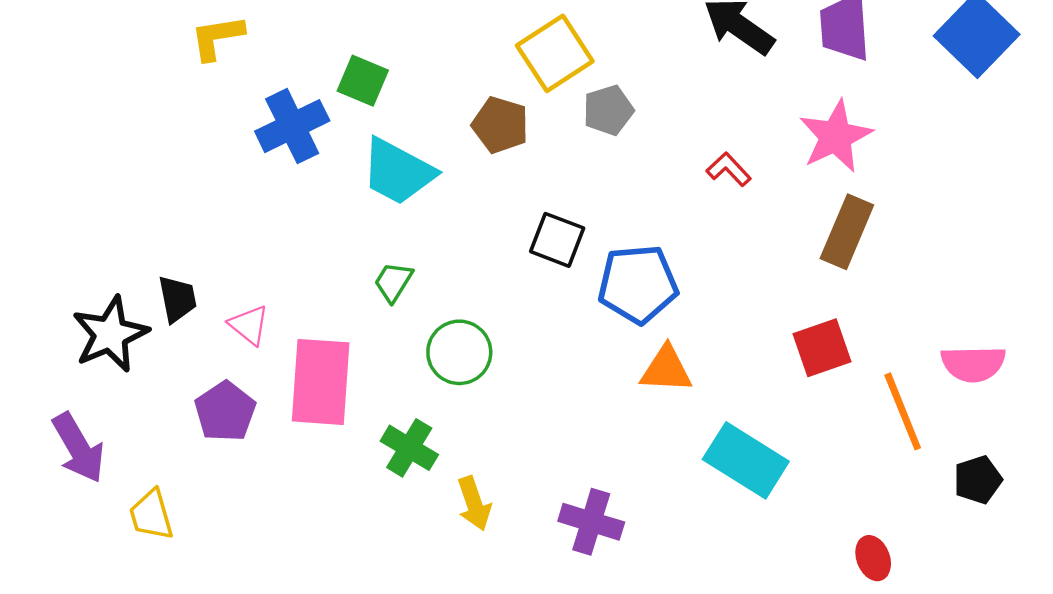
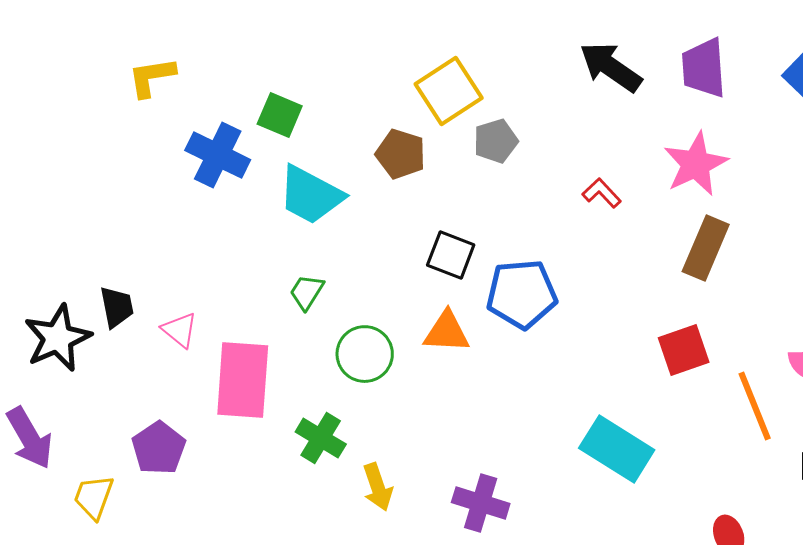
blue cross: (292, 126) -> (218, 155), turned -38
orange triangle: (666, 369) -> (447, 332), moved
purple pentagon: (225, 411) -> (159, 448), moved
yellow trapezoid: (151, 515) -> (94, 497), turned 36

